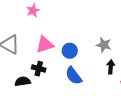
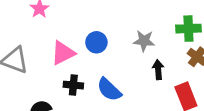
blue circle: (70, 51) -> (96, 42), moved
black cross: (39, 69) -> (73, 85), moved

